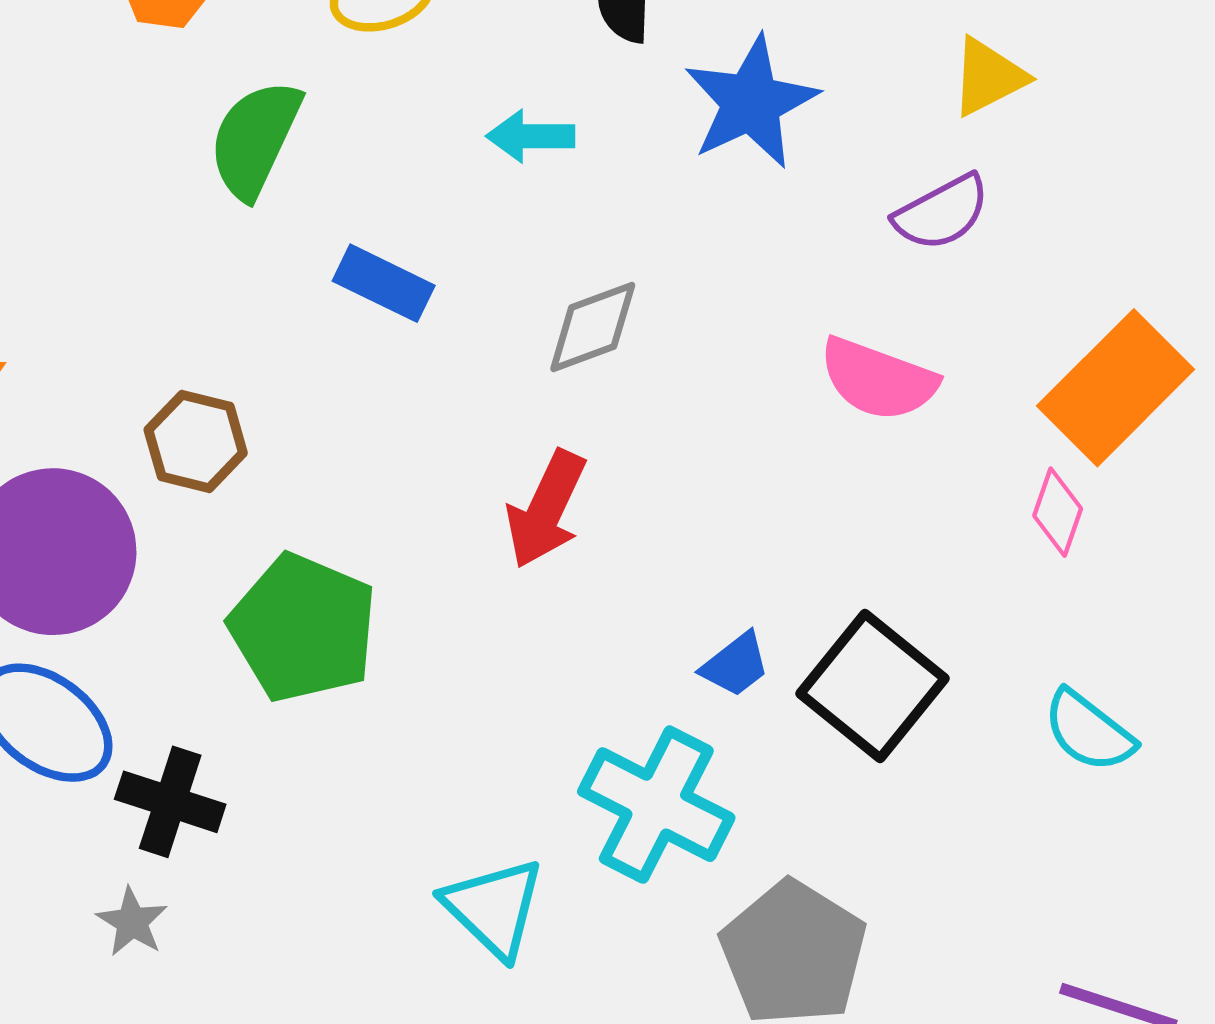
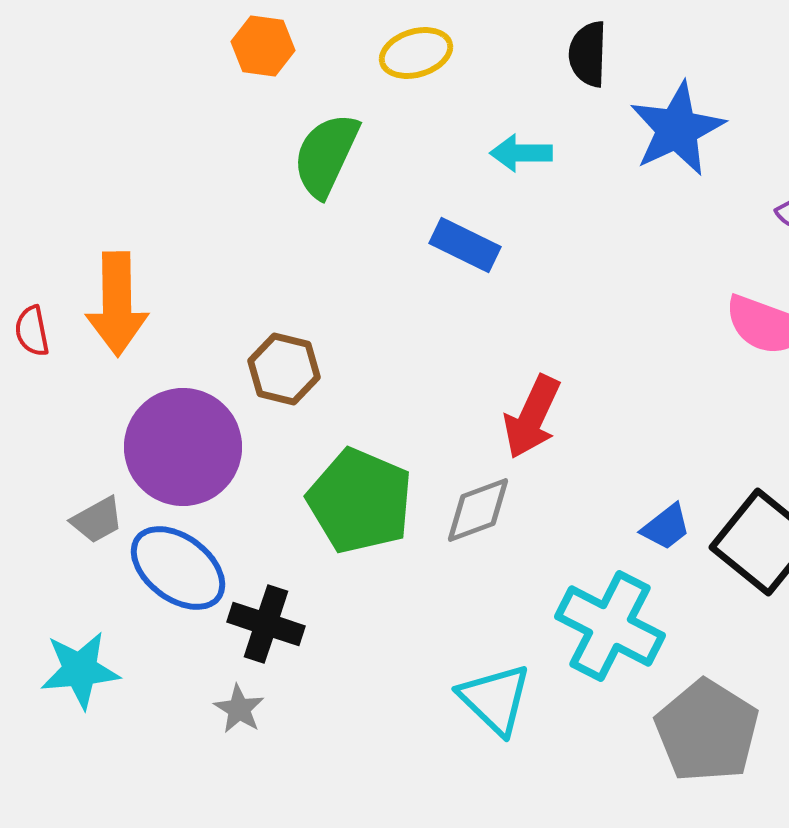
blue rectangle: (384, 283) -> (465, 245), moved
gray diamond: (593, 327) -> (478, 510), moved

